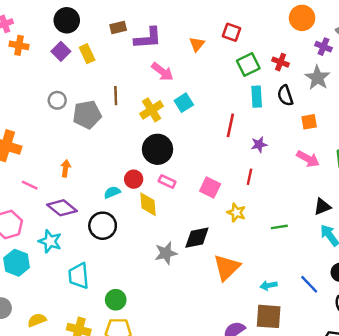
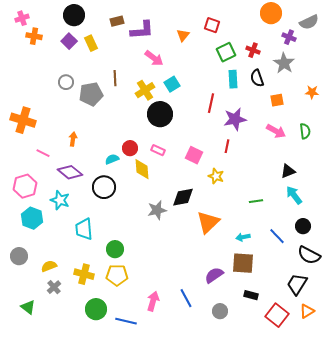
purple star: (259, 144) -> (235, 119), size x1.6
black circle: (158, 149) -> (160, 114), moved
green line: (279, 227) -> (256, 201), moved

